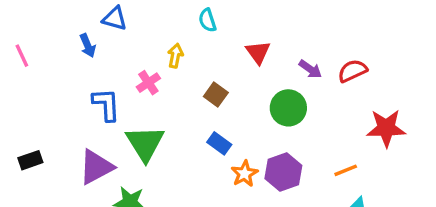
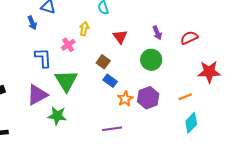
red triangle: (258, 52) -> (120, 37), moved
purple arrow: (310, 69) -> (157, 33), moved, turned 32
brown square: (216, 94) -> (103, 62), moved

